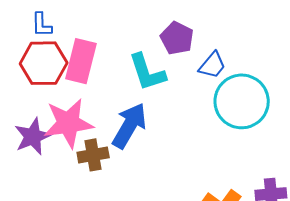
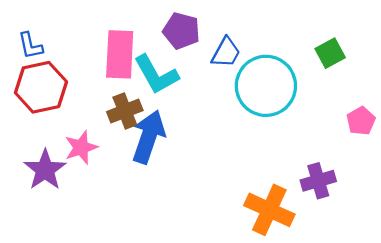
pink rectangle: (81, 61) -> (120, 54), moved
pink star: (68, 123) -> (81, 147), size x0.6
brown cross: (93, 155) -> (125, 111), moved

